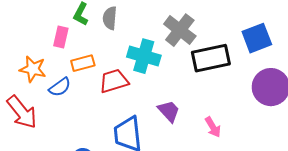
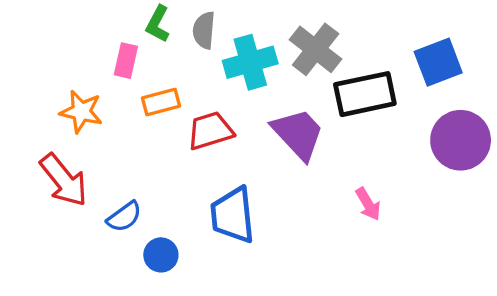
cyan cross: (144, 56) -> (250, 62), moved, turned -32
blue semicircle: (60, 87) -> (124, 217), moved
purple trapezoid: (169, 111) -> (298, 134), moved, size x1.5

